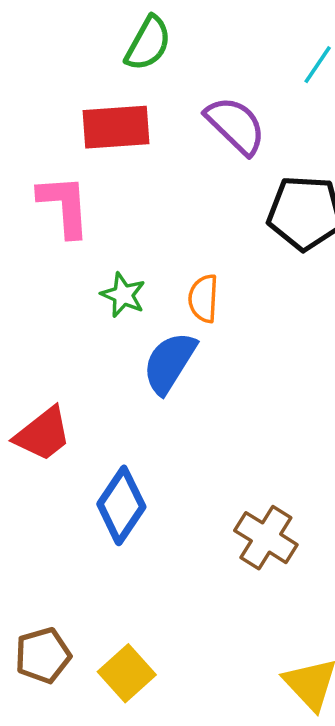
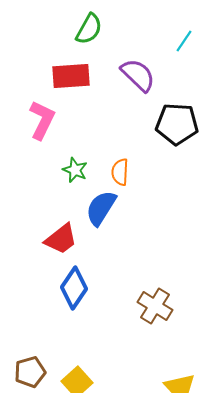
pink L-shape: (64, 206) -> (42, 120), turned 30
red trapezoid: (43, 434) -> (61, 239), moved

